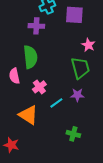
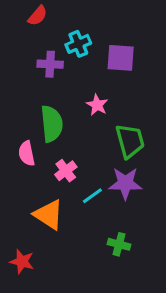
purple cross: (36, 26) -> (50, 64), moved
pink star: (88, 45) -> (97, 105), moved
purple star: (77, 95) -> (125, 183), size x1.5

